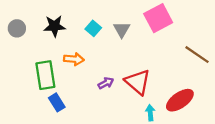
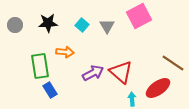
brown line: (197, 55) -> (173, 63), moved
purple arrow: (106, 83) -> (93, 73), size x1.5

